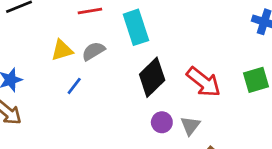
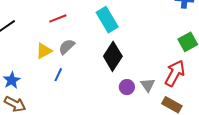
cyan rectangle: (136, 27) -> (107, 20), moved
red arrow: (204, 82) -> (175, 73), moved, turned -88

